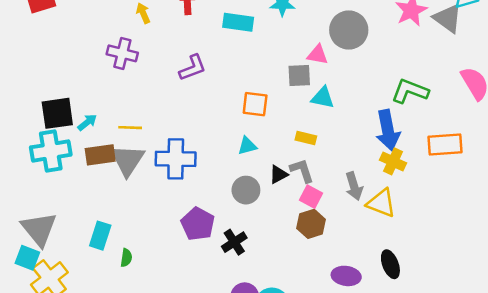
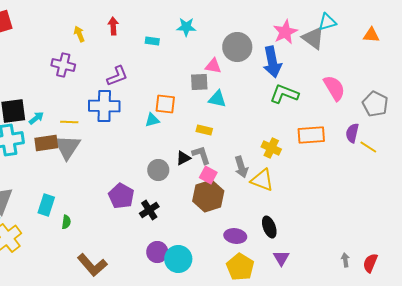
cyan rectangle: (238, 22) -> (152, 41), size x0.6
blue arrow: (388, 130) -> (272, 62), moved
cyan triangle: (247, 146) -> (152, 120), moved
blue cross: (176, 159) -> (104, 106), moved
brown hexagon: (311, 224) -> (208, 196), size x1.4

